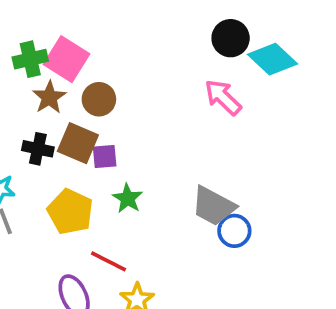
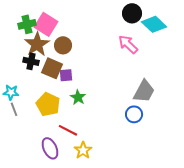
brown star: (49, 97) -> (37, 44), size x1.4
black cross: (38, 149) -> (31, 61), moved
gray trapezoid: (213, 206) -> (144, 91), moved, turned -90

